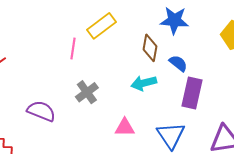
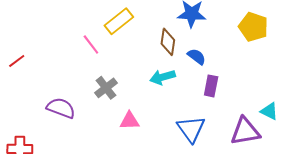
pink line: (73, 48) -> (91, 45), turned -45
purple rectangle: (192, 93) -> (211, 86), size x0.7
pink triangle: (125, 127) -> (130, 121), moved

